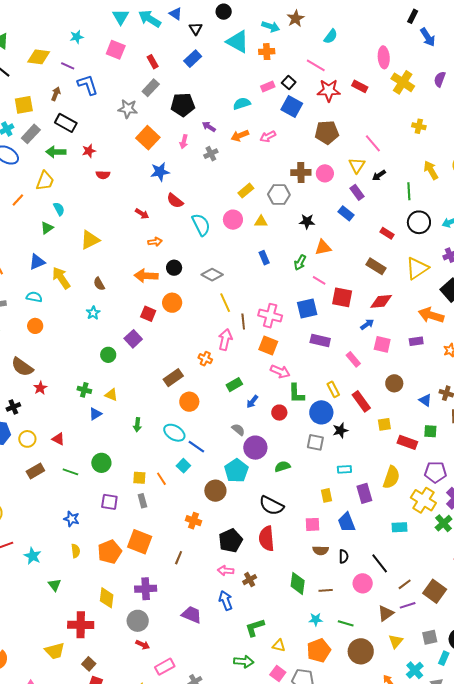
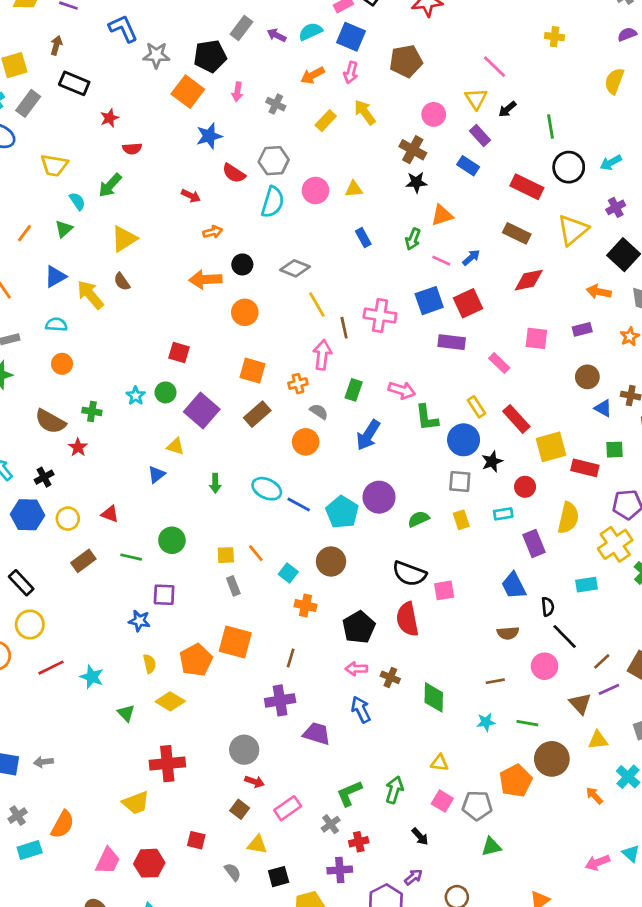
blue L-shape: (88, 85) -> (123, 29), moved
gray rectangle: (151, 88) -> (241, 28), moved
black pentagon: (183, 105) -> (210, 56), moved
blue square: (292, 106) -> (351, 37), moved
purple arrow: (209, 127) -> (277, 35), moved
brown pentagon: (327, 132) -> (406, 61), moved
pink arrow: (268, 137) -> (351, 73), turned -42
green arrow: (56, 152) -> (110, 185), moved, turned -42
gray cross: (211, 154) -> (276, 104), turned -32
yellow arrow: (431, 170) -> (365, 112), moved
brown cross: (301, 172) -> (413, 150), moved, turned 36
yellow trapezoid: (45, 181) -> (54, 165), turned 85
yellow rectangle: (246, 191) -> (326, 121), moved
gray hexagon: (279, 195) -> (274, 161), moved
orange line: (18, 200) -> (24, 233), moved
cyan semicircle: (201, 225) -> (273, 202), turned 50
red rectangle: (387, 233) -> (527, 187), size x1.6
brown semicircle: (99, 284) -> (122, 282), moved
red square: (342, 297) -> (468, 303), moved, turned -30
cyan star: (93, 313) -> (136, 396), moved
red square: (148, 314) -> (179, 352), moved
orange arrow: (431, 315) -> (599, 292), size x0.7
blue arrow: (367, 324) -> (471, 257), moved
purple square: (133, 339) -> (202, 411), moved, size x1.4
orange square: (268, 346) -> (253, 371), moved
orange cross: (205, 359) -> (298, 384), turned -32
brown circle: (394, 383) -> (587, 377), moved
green rectangle: (234, 385) -> (354, 390), moved, turned -35
green cross: (84, 390) -> (92, 411), moved
orange circle: (189, 402) -> (306, 442), moved
blue arrow: (252, 402) -> (368, 435), size x1.6
red circle: (279, 413) -> (525, 487), moved
yellow square: (384, 424) -> (551, 447), size x1.6
gray semicircle: (238, 430) -> (319, 412), moved
cyan square: (183, 466) -> (288, 573), moved
cyan pentagon: (236, 471) -> (342, 512), moved
yellow rectangle: (326, 495) -> (461, 520), moved
yellow cross: (423, 500) -> (615, 544), turned 30
purple square: (109, 502) -> (164, 595), moved
pink square: (313, 524) -> (444, 590), moved
brown semicircle: (321, 550) -> (508, 633), moved
black semicircle: (344, 556) -> (548, 607), moved
brown cross: (250, 580) -> (390, 677), turned -32
green diamond: (298, 583) -> (434, 697), moved
purple cross: (146, 589) -> (280, 700), moved
yellow diamond: (107, 598) -> (170, 701), moved, turned -60
brown triangle: (386, 613) -> (580, 704), turned -30
green L-shape: (255, 628) -> (349, 793), moved
yellow triangle: (396, 641) -> (598, 740), turned 49
orange pentagon: (319, 650) -> (516, 781), moved
green arrow: (244, 662) -> (394, 790), turned -72
brown square: (89, 664) -> (240, 809), moved

